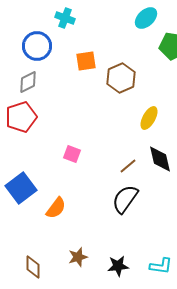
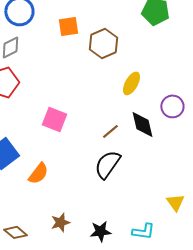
pink square: (72, 154) -> (54, 119), size x1.4
brown diamond: (33, 267) -> (15, 232), turned -50

